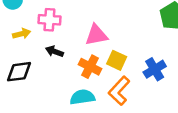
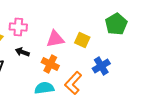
yellow square: (117, 60) -> (82, 40), moved

